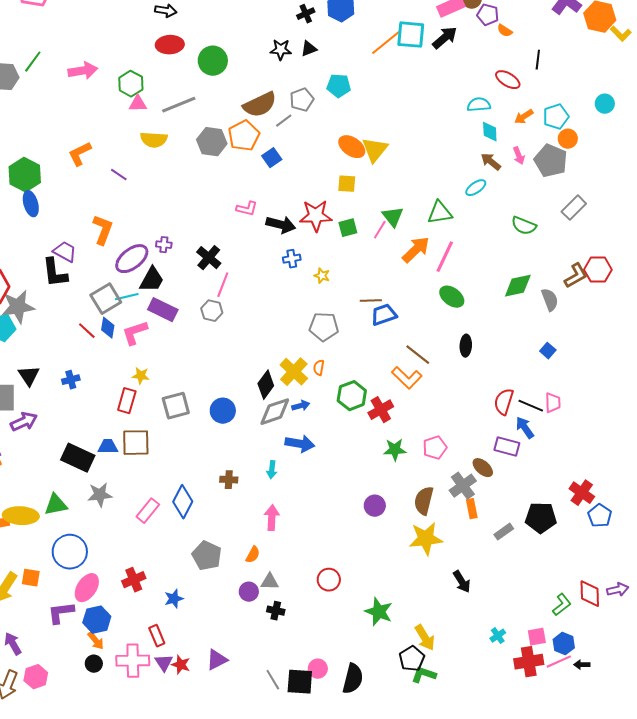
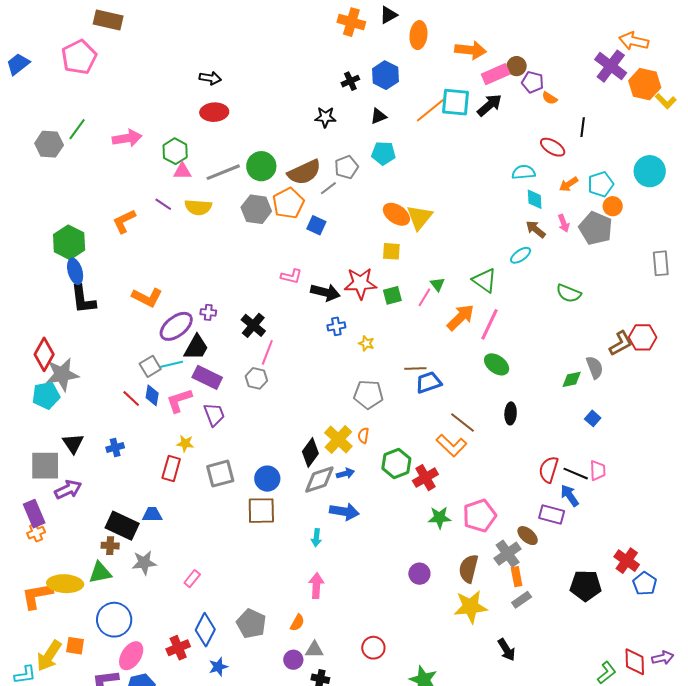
black triangle: (309, 49) -> (378, 116), moved
green circle: (213, 61) -> (261, 166), moved
cyan circle: (605, 104) -> (650, 171), size x1.6
blue square: (272, 158) -> (316, 225), turned -30
purple line: (119, 175) -> (163, 204), moved
gray rectangle: (574, 208) -> (661, 263), moved, turned -50
green triangle: (440, 213) -> (485, 280), turned 44
green triangle: (393, 217) -> (437, 284), size x0.7
orange L-shape: (103, 230) -> (147, 297), turned 96
purple trapezoid: (65, 252) -> (214, 414), moved, turned 40
black L-shape: (55, 273) -> (83, 299), moved
green diamond: (518, 286) -> (572, 379), moved, size x0.7
gray square: (106, 299) -> (150, 366), size x0.7
brown square: (136, 443) -> (261, 511), moved
pink pentagon: (435, 448) -> (480, 516), size x1.4
brown cross: (229, 480) -> (110, 546), moved
blue diamond: (183, 502) -> (205, 630), moved
pink rectangle: (148, 511) -> (192, 579), size x0.7
gray rectangle: (504, 532) -> (522, 600), moved

